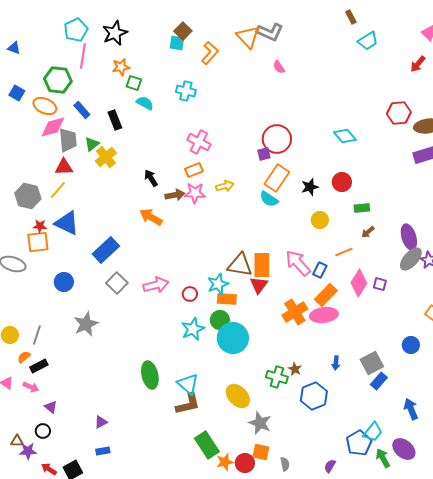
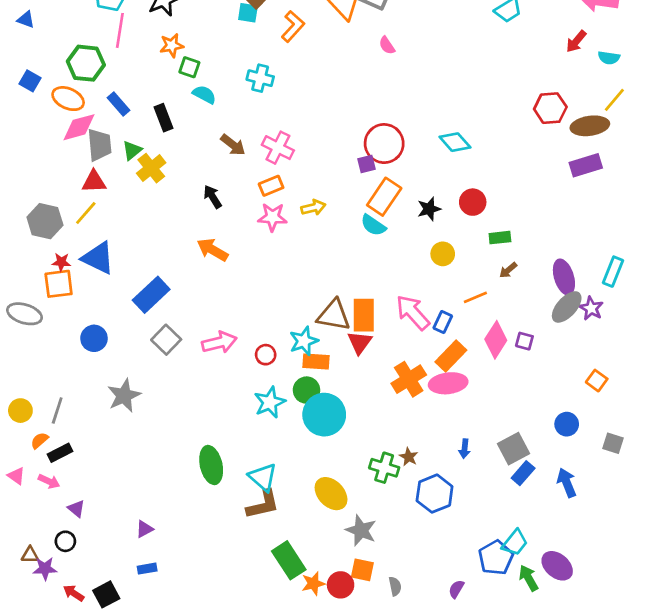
cyan diamond: (345, 136) -> (455, 142), moved
brown arrow: (175, 195) -> (233, 145), moved, turned 48
blue arrow: (411, 409) -> (567, 483), moved

